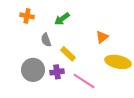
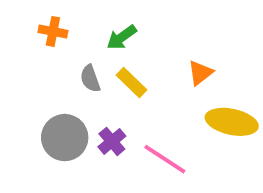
yellow rectangle: (68, 54) -> (132, 83), moved
purple cross: (57, 72) -> (112, 141), turned -32

